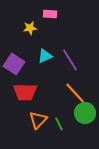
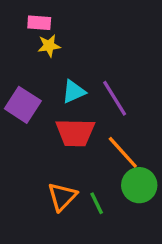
pink rectangle: (50, 14) -> (39, 23), moved
red trapezoid: (25, 92) -> (75, 133), moved

